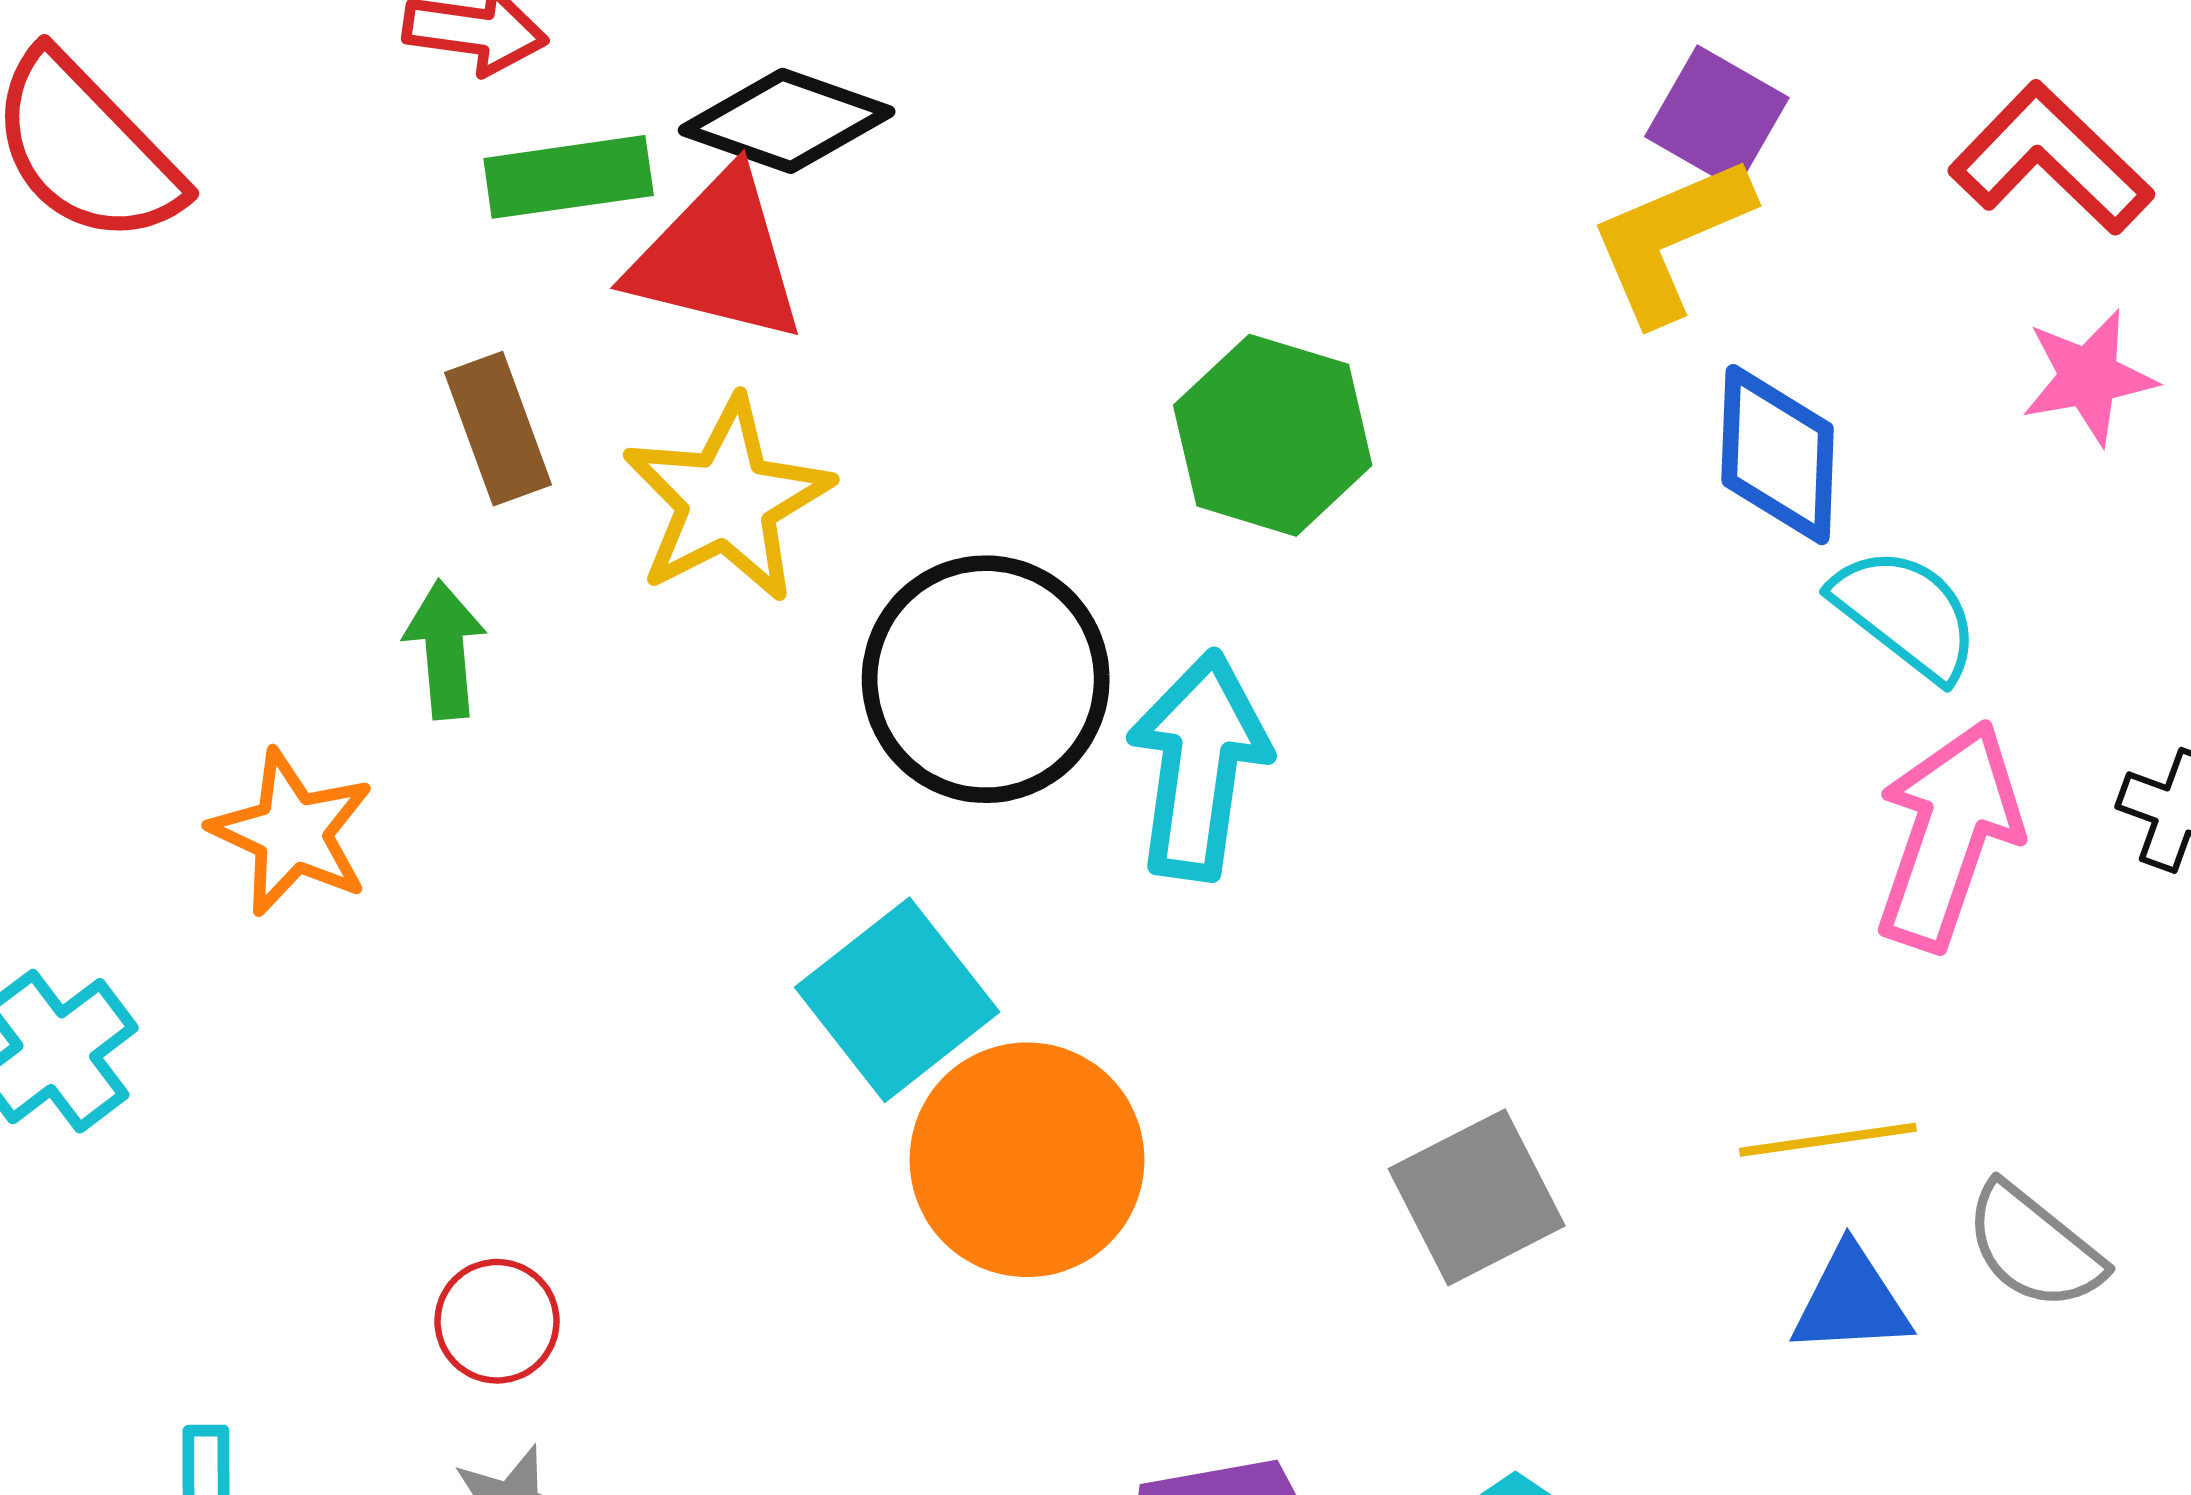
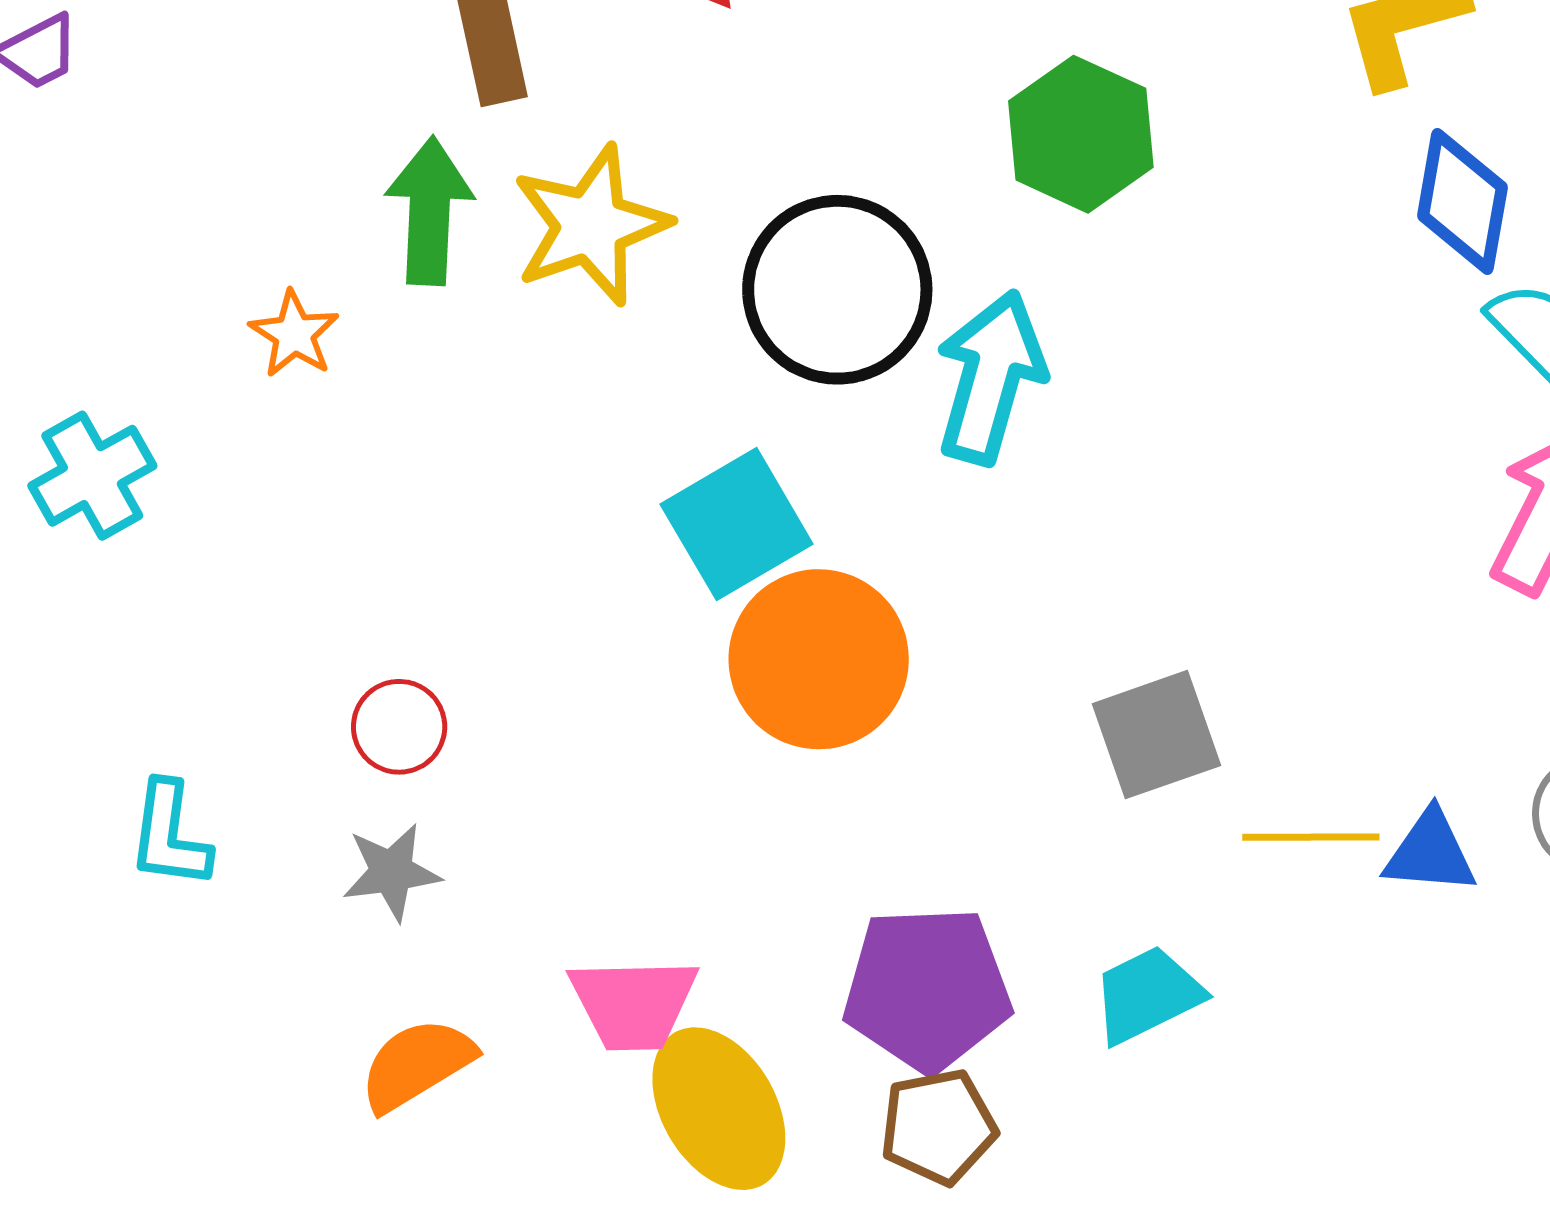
yellow star: (727, 500) -> (591, 225), moved
green arrow: (445, 650) -> (429, 211), size x1.4
orange star: (292, 833) -> (294, 334), size x0.7
yellow line: (1828, 1140) -> (1311, 837), moved

